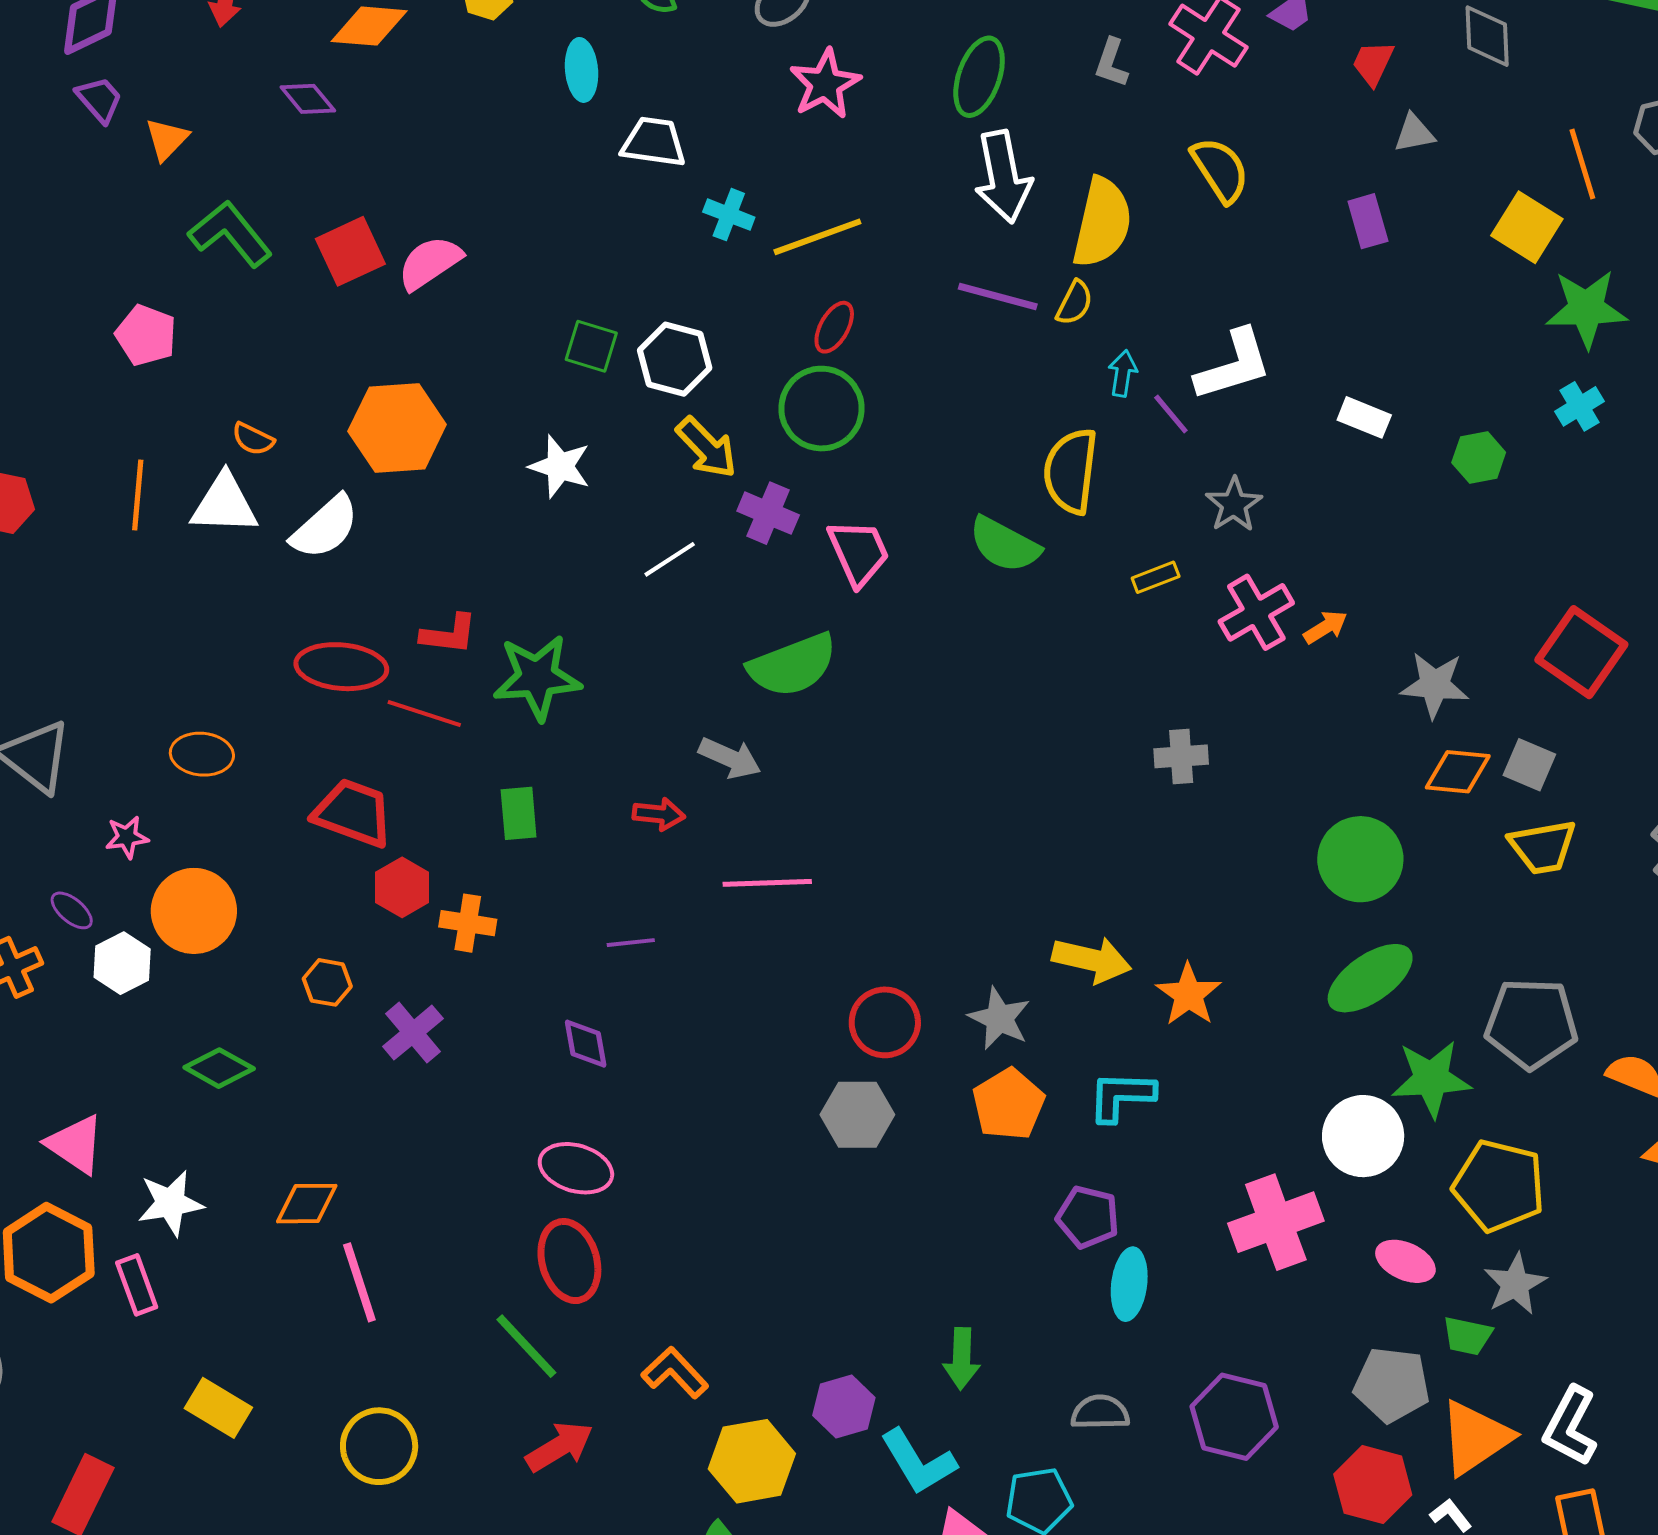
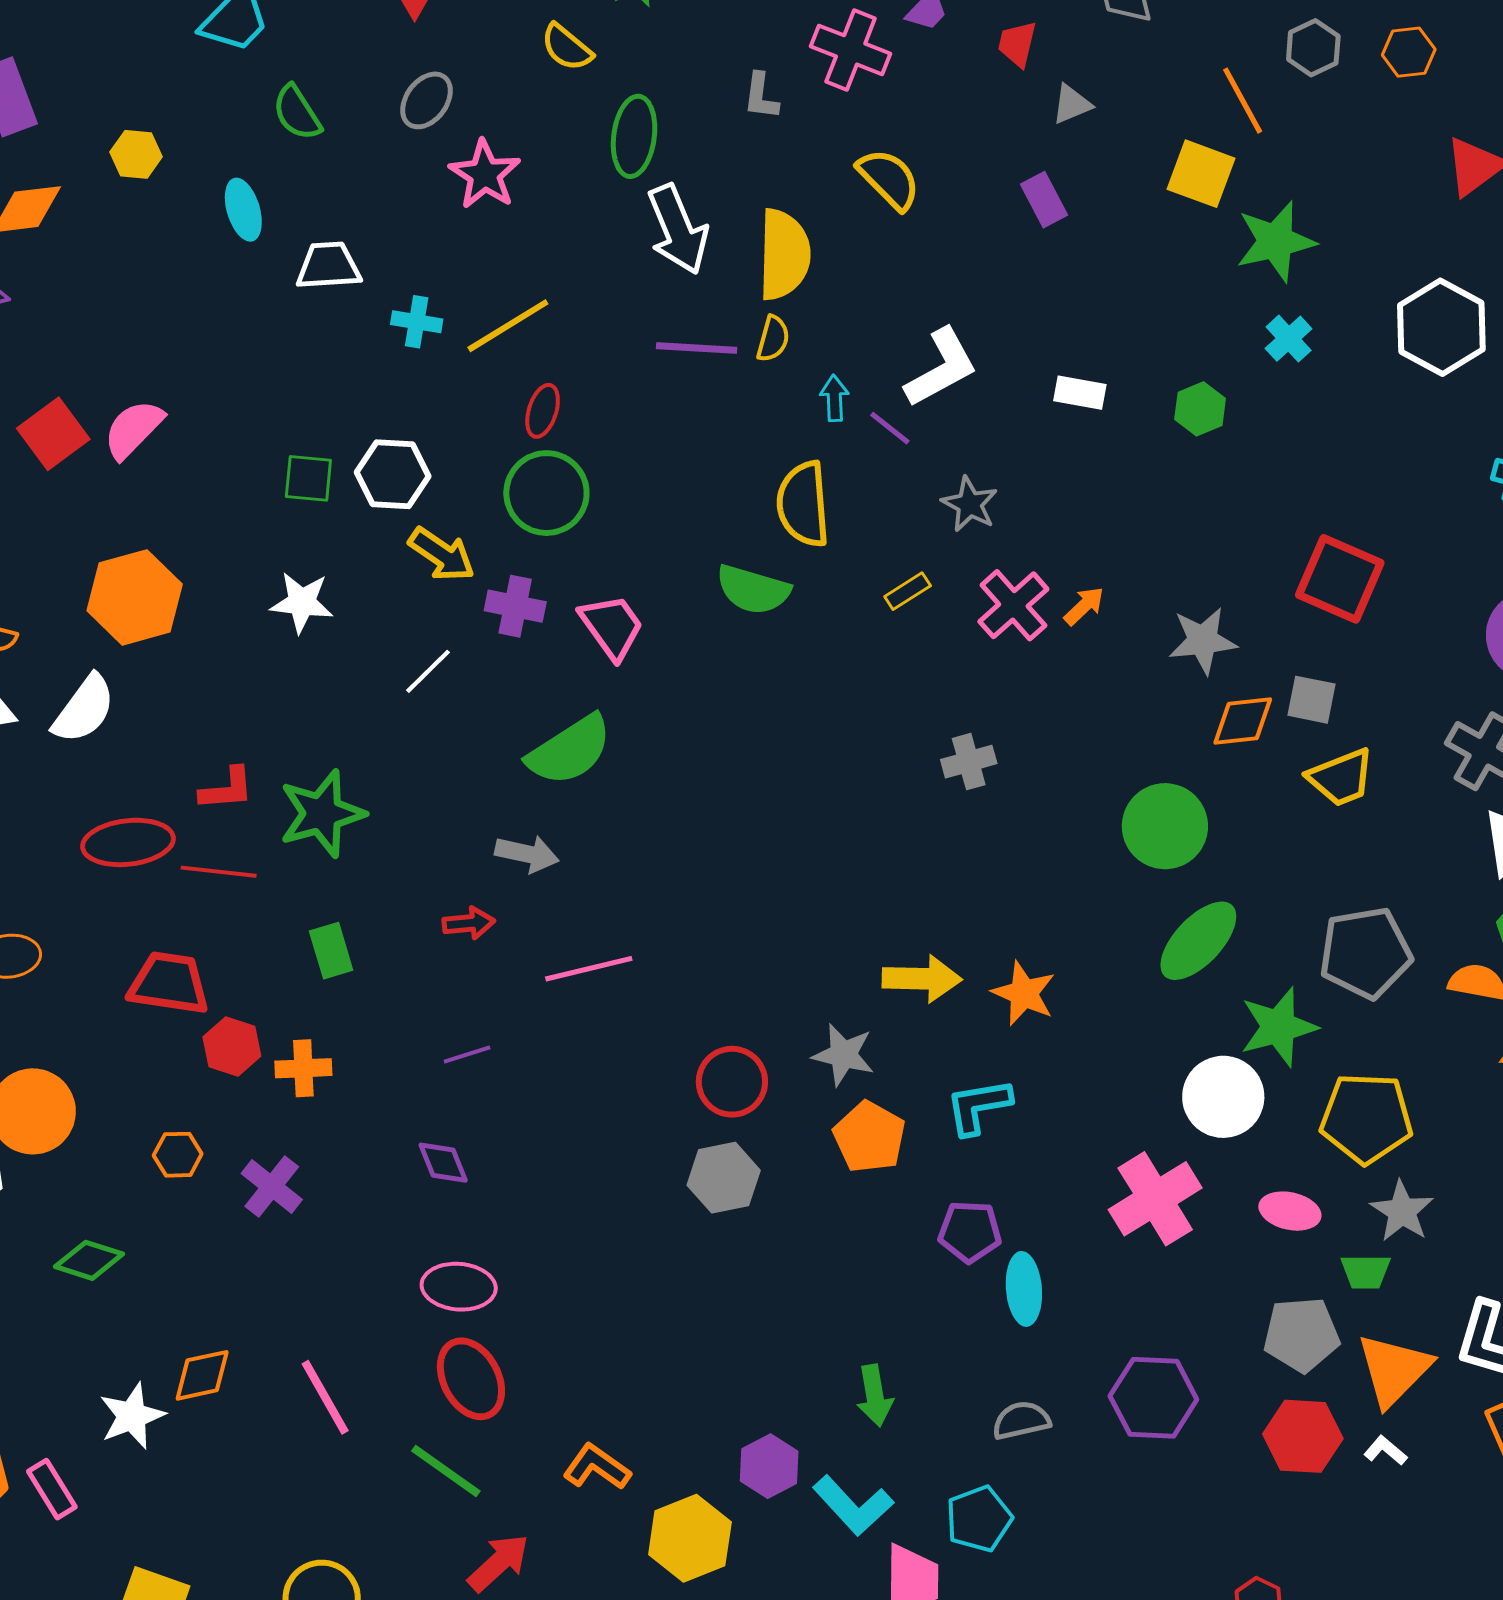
white star: (170, 1203) -> (132, 1416), moved
pink line: (359, 1282) -> (325, 1397), moved

